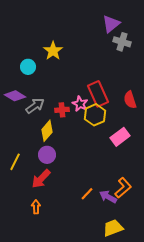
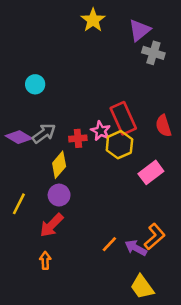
yellow star: (53, 51) -> (93, 20), moved
purple diamond: (15, 96) -> (19, 137), moved
yellow trapezoid: (113, 228) -> (142, 287), turned -105

